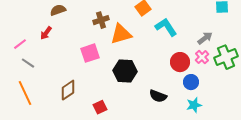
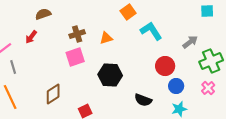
brown cross: (101, 20) -> (77, 34), moved
orange triangle: (121, 34) -> (106, 38), size x0.6
pink cross: (202, 57) -> (208, 88), moved
gray line: (28, 63) -> (13, 67), turned 40

